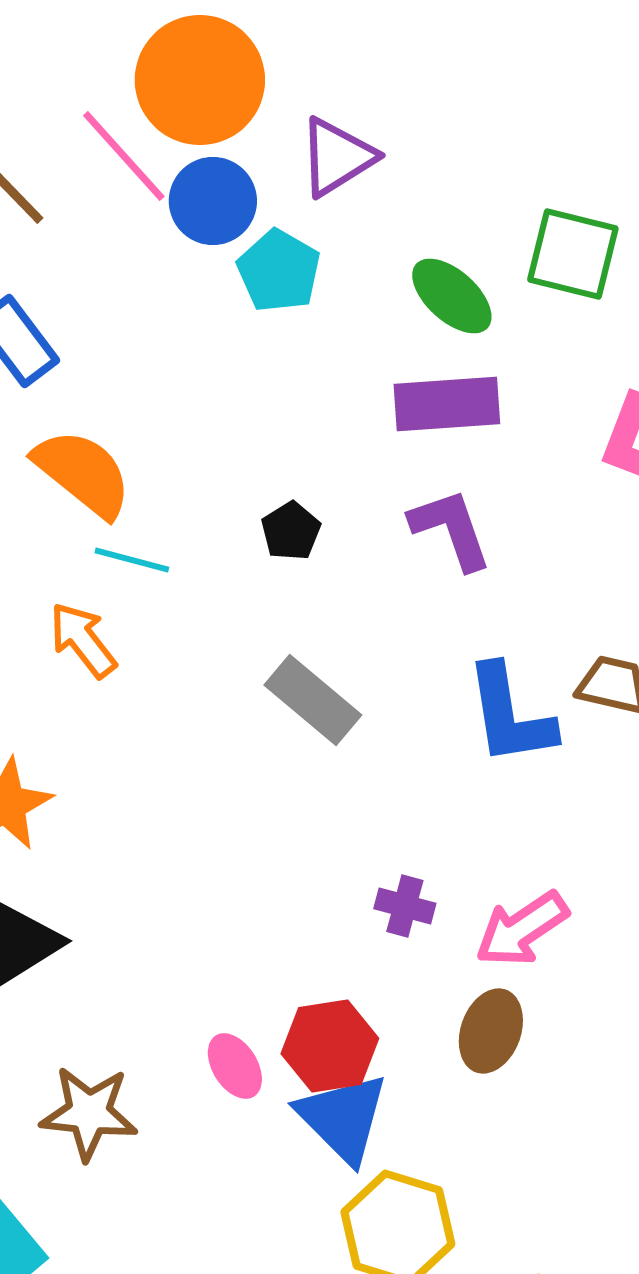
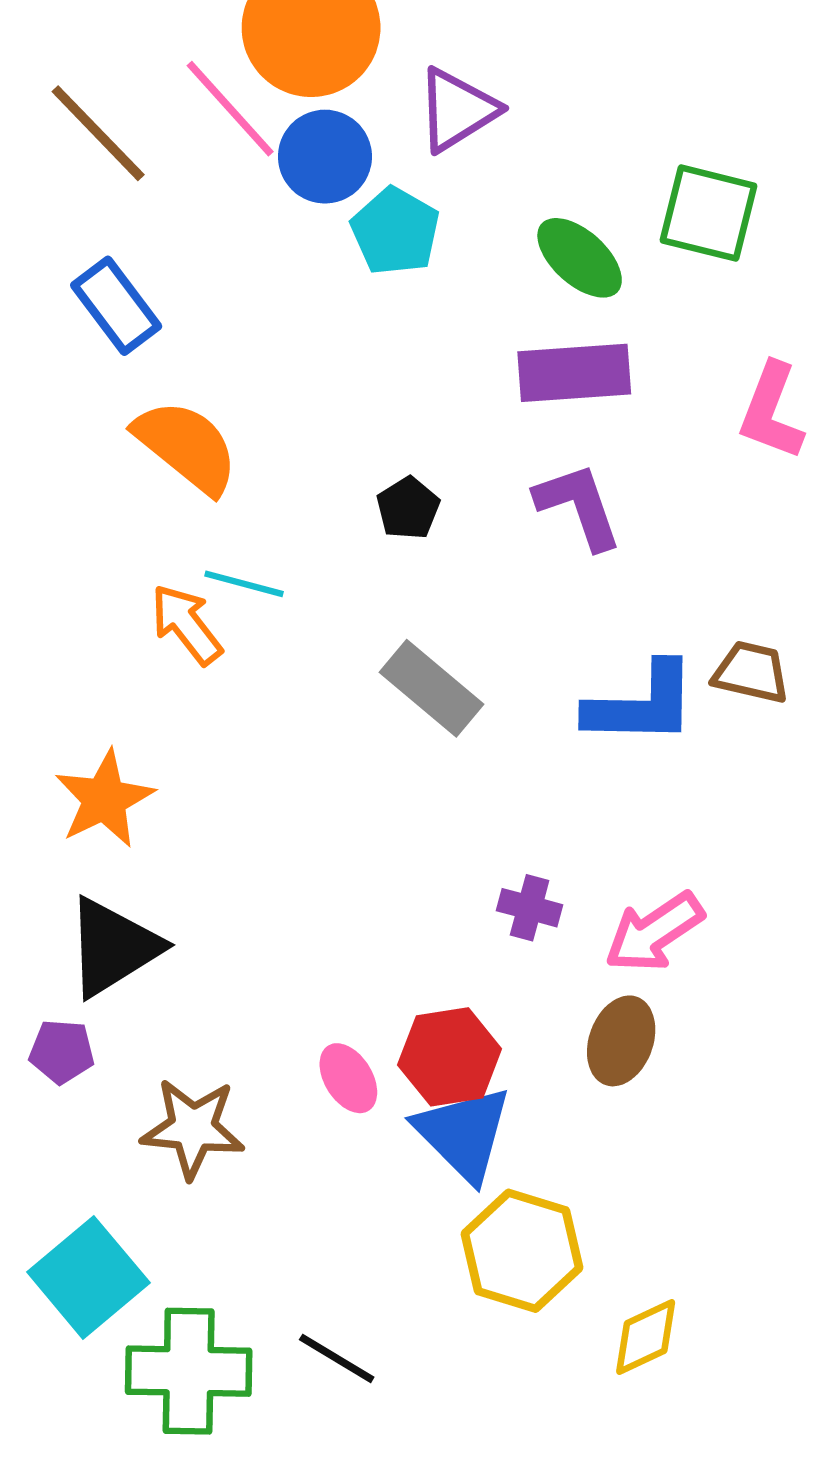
cyan line: (132, 560) -> (244, 584), moved
blue L-shape: (510, 715) -> (641, 704), turned -80

